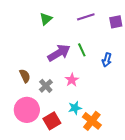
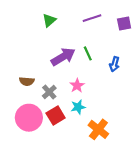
brown semicircle: (25, 76) -> (27, 81), turned 120
cyan star: (75, 108) -> (78, 107), moved
red square: (52, 121) -> (56, 116), moved

